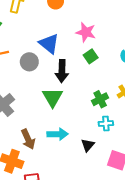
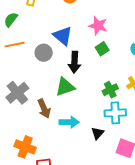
green triangle: (53, 97) -> (65, 87), turned 40
cyan cross: (106, 123) -> (115, 113), size x1.5
brown arrow: (28, 139) -> (44, 109), moved

